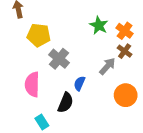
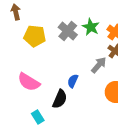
gray cross: (59, 59) -> (68, 31), moved
pink semicircle: (32, 84) -> (29, 82), turned -60

